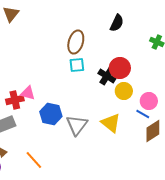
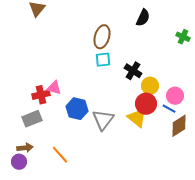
red circle: (120, 68) -> (146, 104), moved

